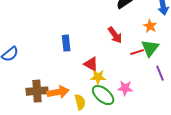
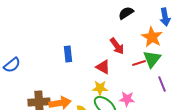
orange star: (150, 26) -> (152, 37), size x1.5
red triangle: (91, 64) -> (103, 67), moved

